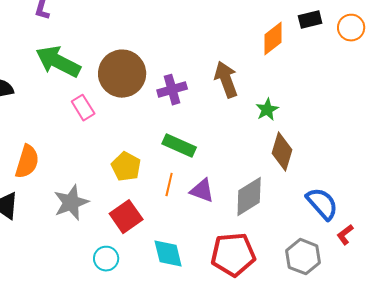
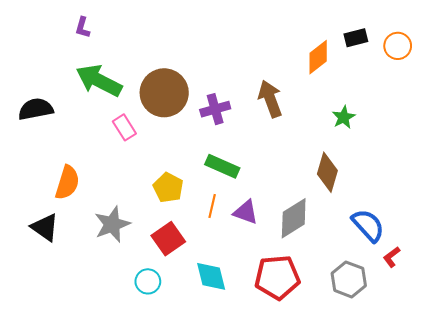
green star: (267, 110) -> (344, 117), moved

